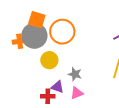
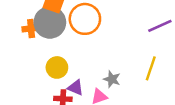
yellow circle: (49, 60) -> (57, 67), moved
gray star: (75, 74) -> (112, 79), moved

